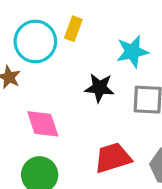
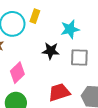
pink diamond: (43, 124) -> (17, 73), turned 65

